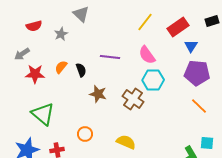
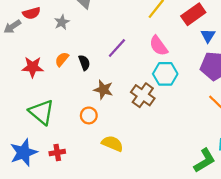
gray arrow: (22, 54) -> (12, 27), moved
purple line: (110, 57) -> (117, 48), turned -54
orange circle: (85, 134) -> (89, 115), moved
yellow semicircle: (126, 142) -> (112, 144), moved

